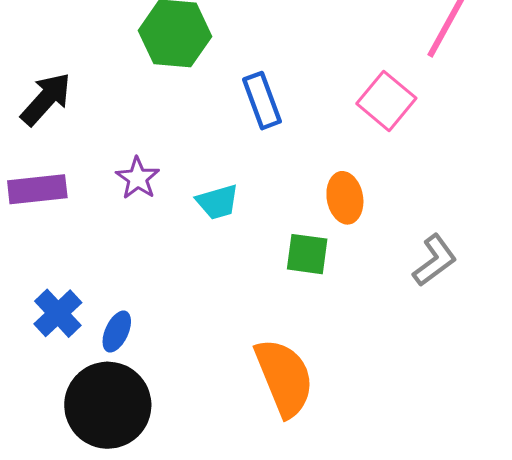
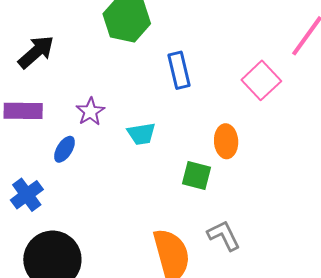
gray L-shape: (435, 260) -> (224, 236), moved, turned -87
blue ellipse: (117, 332) -> (64, 149), moved

